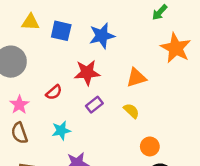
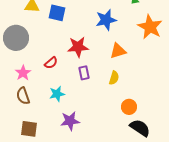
blue star: (102, 36) -> (106, 20), moved
purple rectangle: (94, 105) -> (84, 73), turned -64
yellow semicircle: (131, 111) -> (114, 78), turned 64

